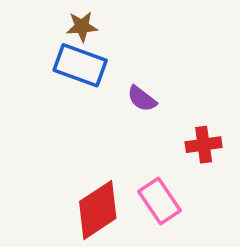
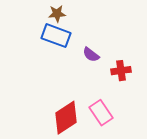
red cross: (204, 145) -> (121, 71), moved

